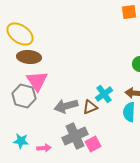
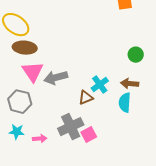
gray hexagon: (24, 96) -> (20, 102), moved
gray arrow: (66, 106) -> (56, 78), moved

